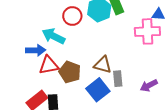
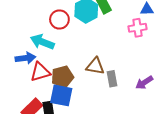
pink cross: (147, 31) -> (137, 28), size x0.7
brown pentagon: (70, 72) -> (62, 77), turned -30
blue square: (98, 90) -> (61, 95), moved, turned -35

